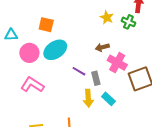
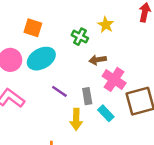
green cross: (128, 22) -> (80, 37), moved
purple line: (79, 71) -> (59, 91), moved
cyan rectangle: (108, 99) -> (106, 113), moved

